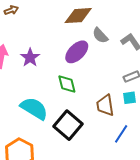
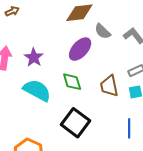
brown trapezoid: (105, 105) -> (109, 86), moved
cyan semicircle: (34, 108) -> (37, 90), moved
blue line: (121, 134) -> (129, 128), turned -30

